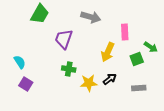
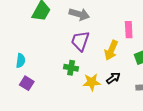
gray arrow: (91, 17) -> (79, 14), moved
purple trapezoid: (64, 39) -> (80, 41), moved
cyan semicircle: (20, 62) -> (21, 61), turned 40

